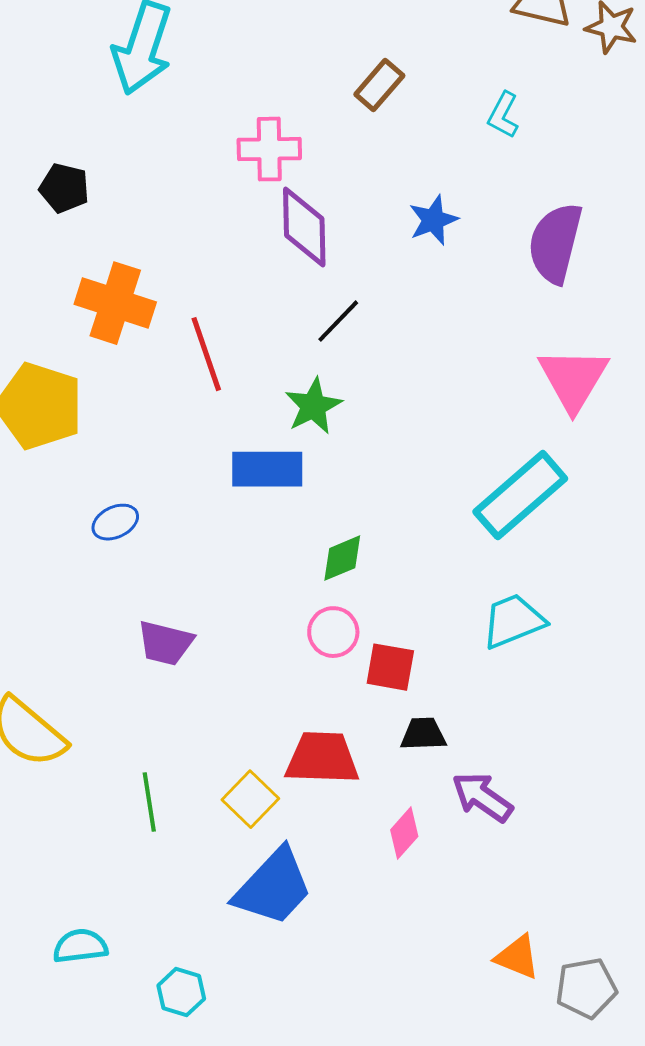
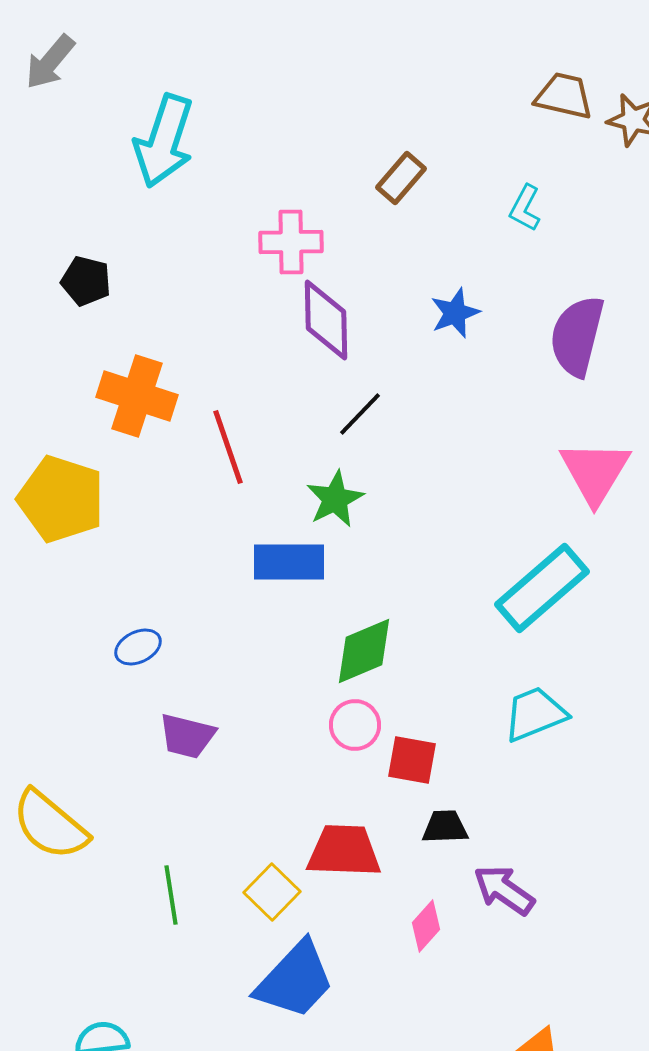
blue ellipse: (115, 522) -> (138, 647), moved
green diamond: (342, 558) -> (364, 651), size x1.4

